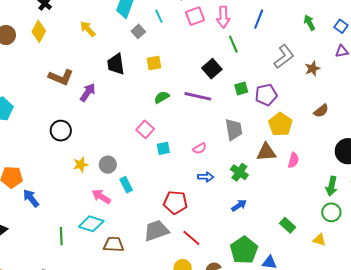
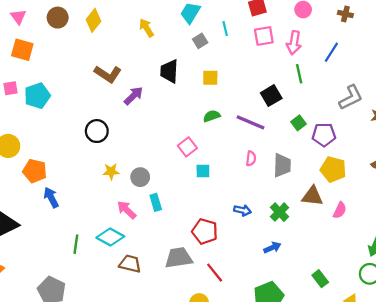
green square: (241, 88) -> (299, 123), turned -32
yellow pentagon: (280, 124) -> (333, 169), turned -30
pink semicircle: (200, 148) -> (251, 158), moved, turned -64

